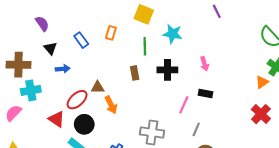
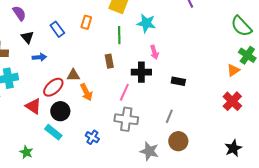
pink arrow: (204, 64) -> (154, 52), moved
black cross: (167, 70) -> (141, 72), moved
pink line: (184, 105) -> (124, 92), moved

